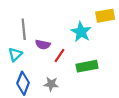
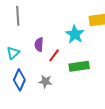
gray line: (24, 29) -> (18, 16), moved
purple semicircle: (43, 44) -> (39, 45), turned 80

